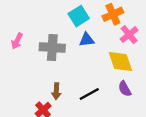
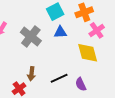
gray cross: (52, 48) -> (31, 37), turned 30
purple semicircle: (125, 89) -> (81, 84), moved

